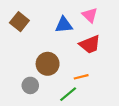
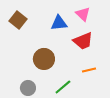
orange line: (81, 77) -> (89, 70), moved
gray circle: (30, 85) -> (28, 88), moved

